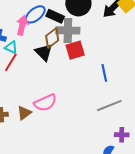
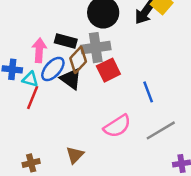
blue ellipse: (35, 14) -> (53, 69), moved
black rectangle: (55, 16) -> (66, 41), moved
pink semicircle: (45, 103) -> (117, 126), moved
brown triangle: (24, 113) -> (75, 155), moved

